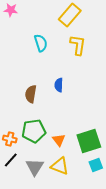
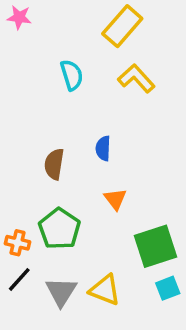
yellow L-shape: (78, 45) -> (136, 79), turned -50
green pentagon: (34, 131) -> (59, 229), turned -30
orange triangle: (59, 140) -> (115, 199), moved

